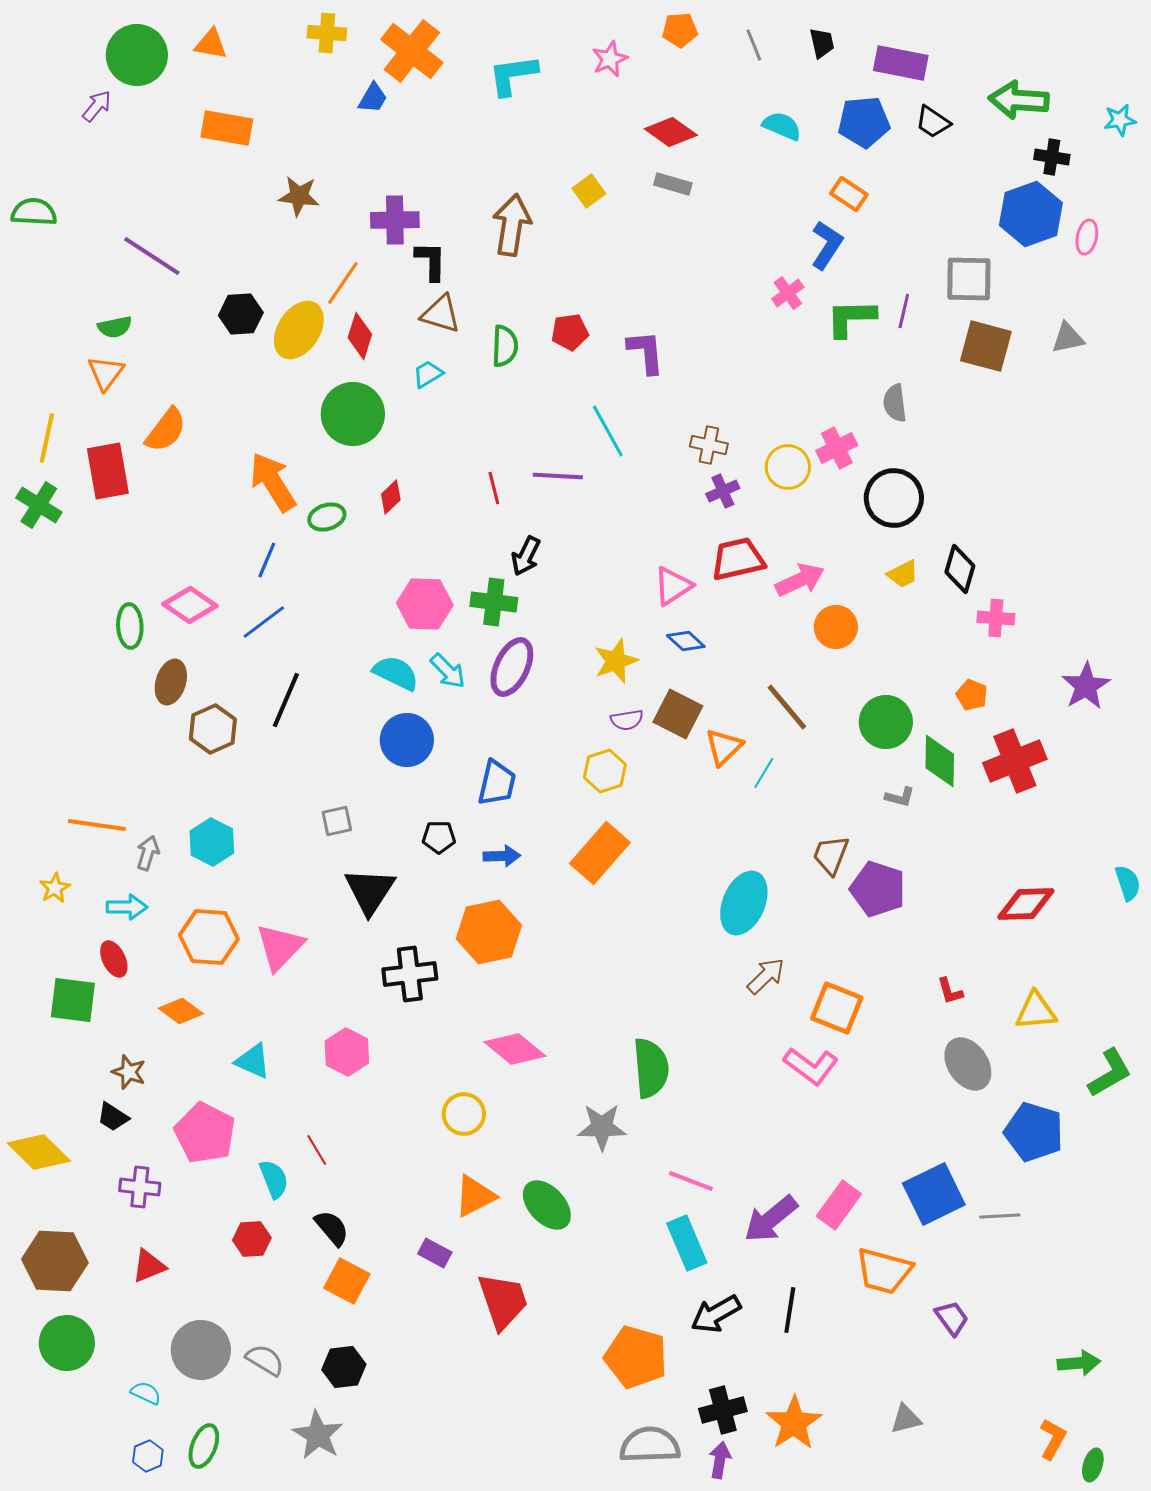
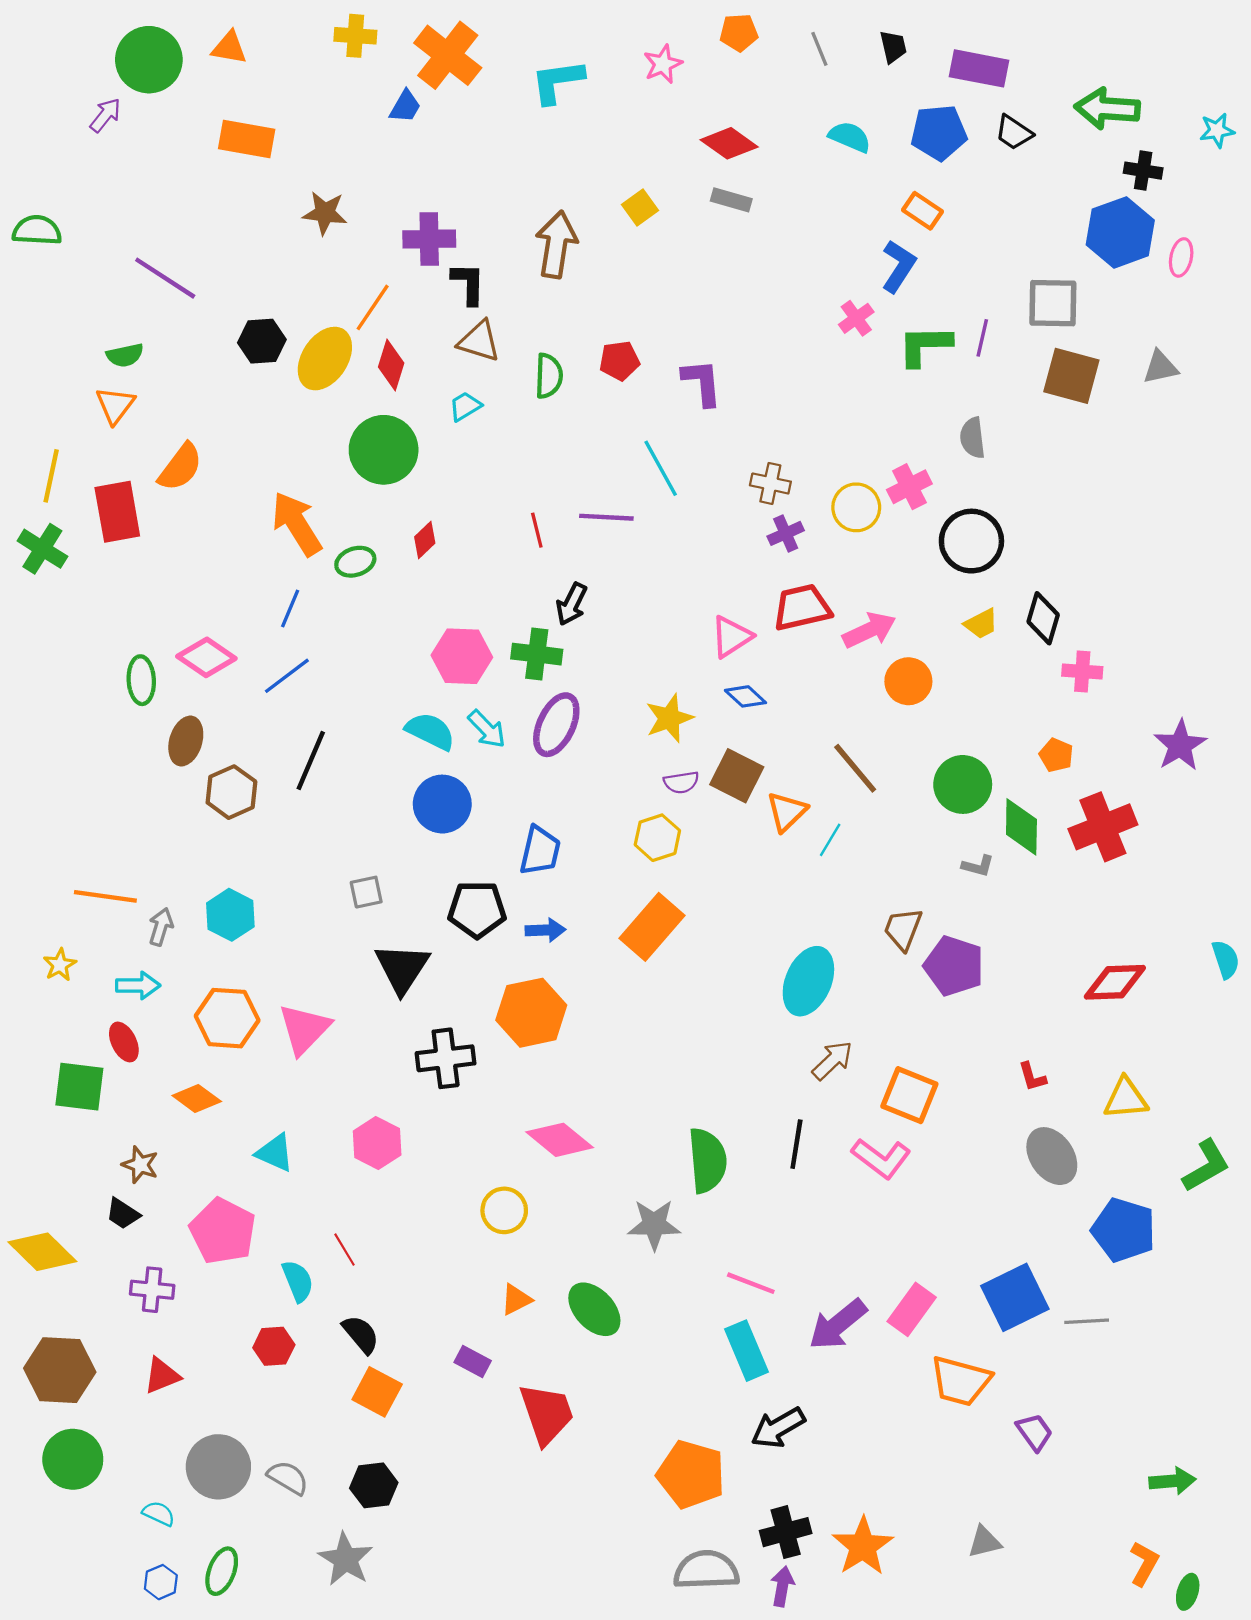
black pentagon: (439, 837) -> (477, 909), size x1.6
orange triangle: (475, 1196) -> (516, 1300), size x0.7
black line: (790, 1310) -> (796, 1144), moved

